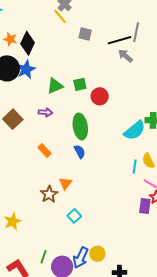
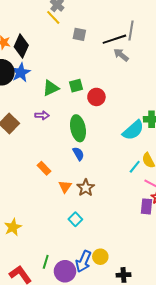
orange rectangle: (45, 151) -> (44, 168), moved
cyan line: (135, 167) -> (135, 167), turned 32
brown star: (49, 194) -> (86, 188), moved

